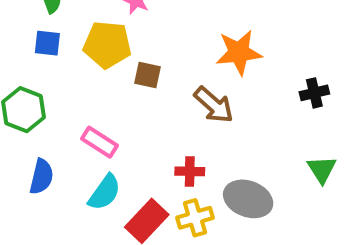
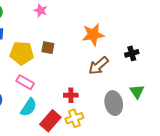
yellow pentagon: (107, 45) -> (22, 53), moved
brown arrow: (214, 105) -> (98, 66), moved, turned 100
gray ellipse: (248, 199) -> (114, 103), moved, turned 60

